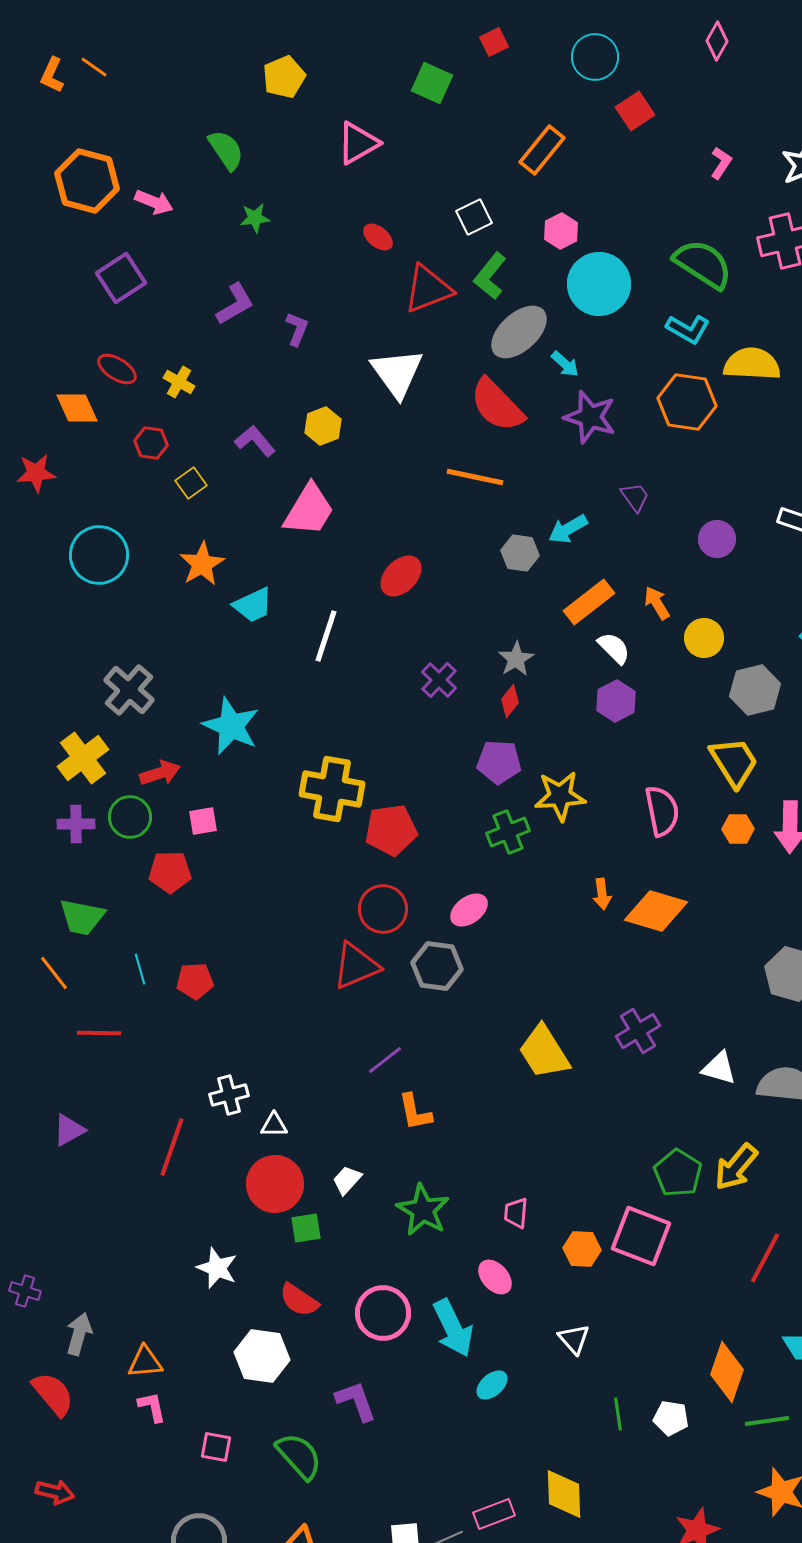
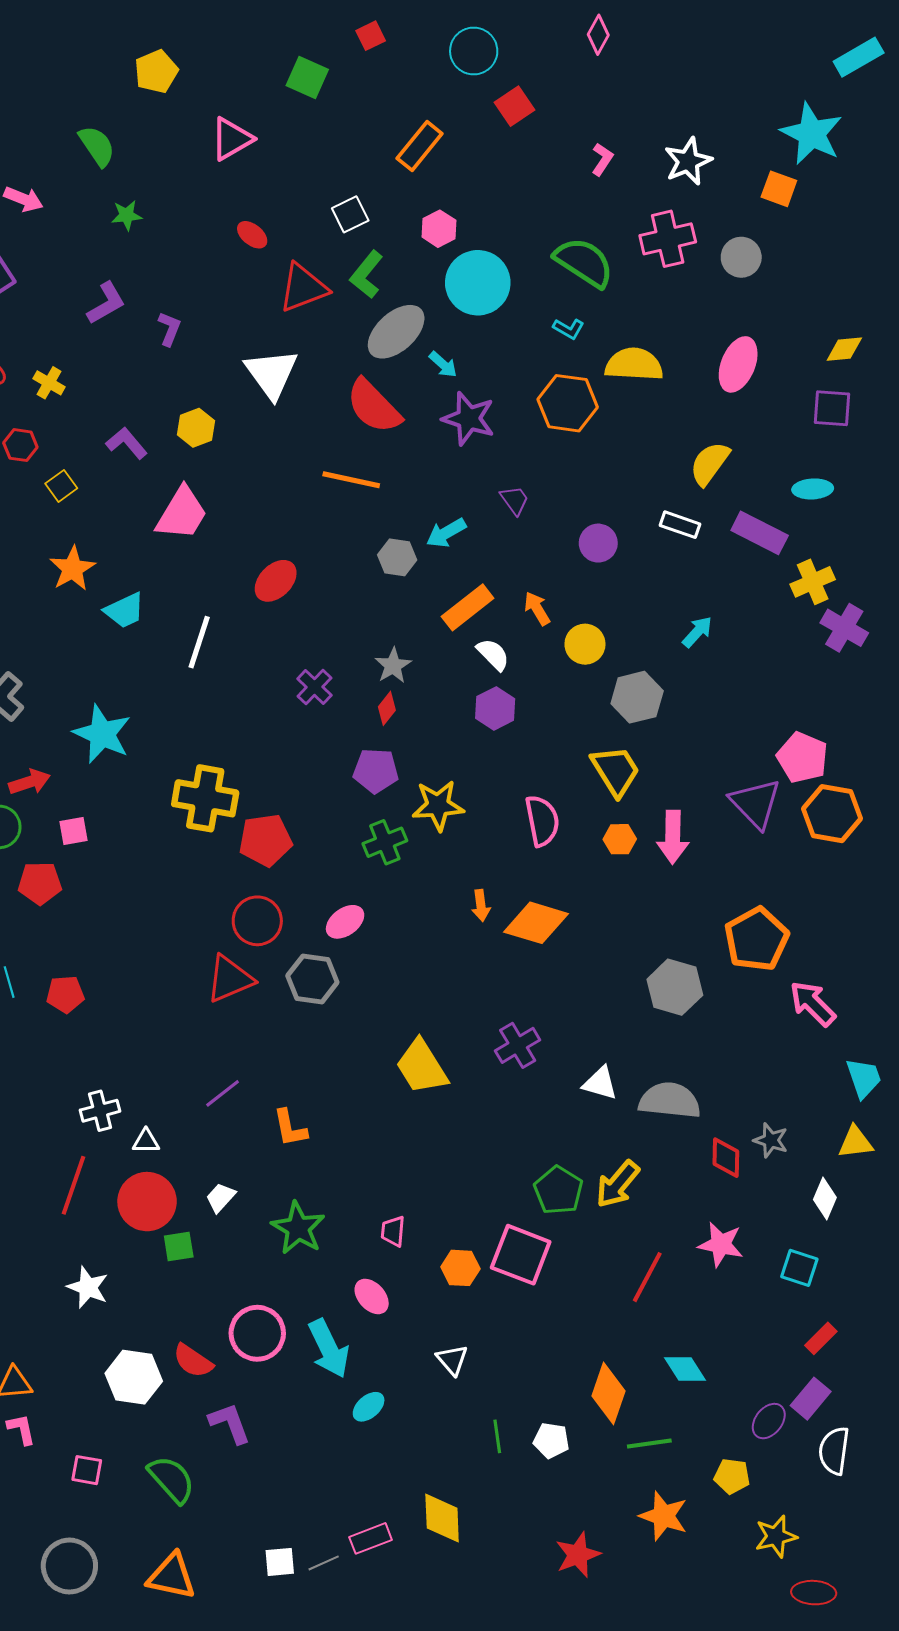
cyan L-shape: (688, 329) -> (569, 329), size x0.7
purple line: (385, 1060) -> (223, 1093), moved
red line: (172, 1147) -> (74, 1185), moved
red semicircle: (299, 1300) -> (193, 1361), moved

